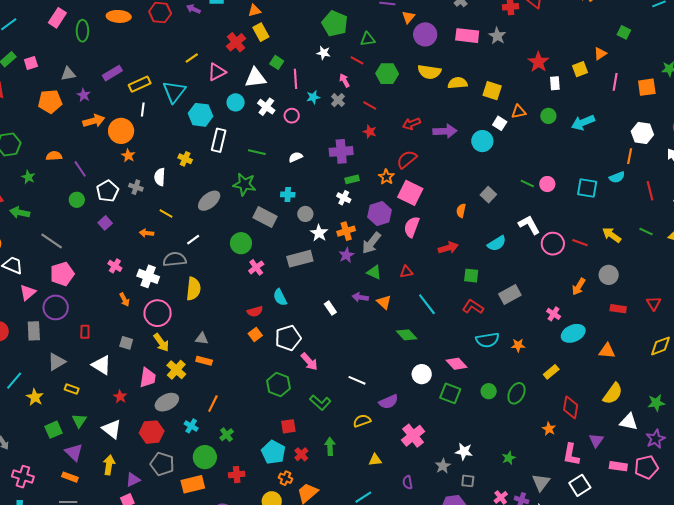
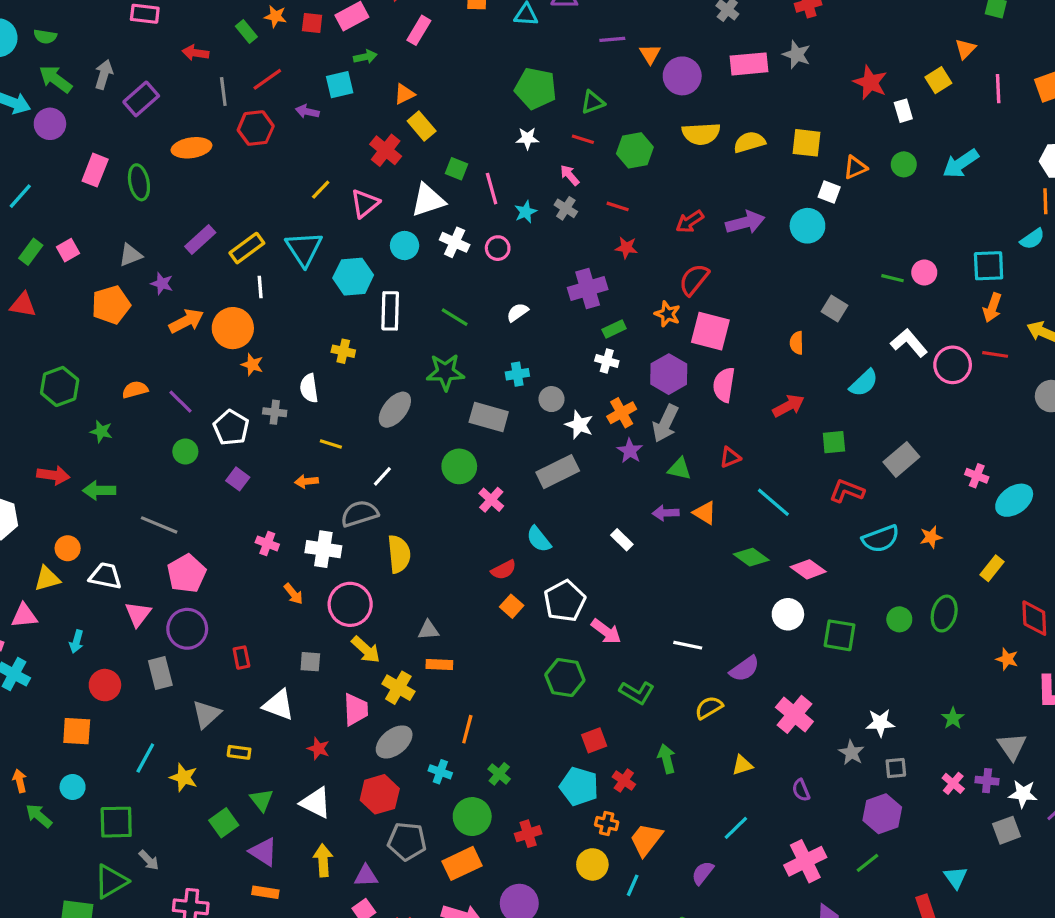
green line: (257, 152) -> (455, 317), turned 30
orange arrow: (579, 287) -> (992, 308), moved
pink diamond: (457, 364) -> (808, 569), moved
purple triangle: (133, 480) -> (366, 876), turned 35

